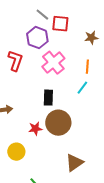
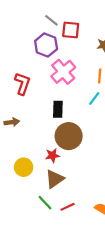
red L-shape: (15, 61) -> (23, 84), moved
red star: (35, 129) -> (53, 155), moved
brown triangle: (74, 163) -> (55, 179), moved

